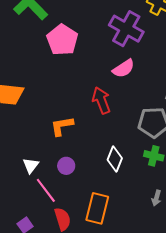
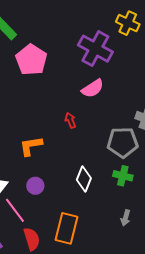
red arrow: (101, 100) -> (70, 120), size x0.6

